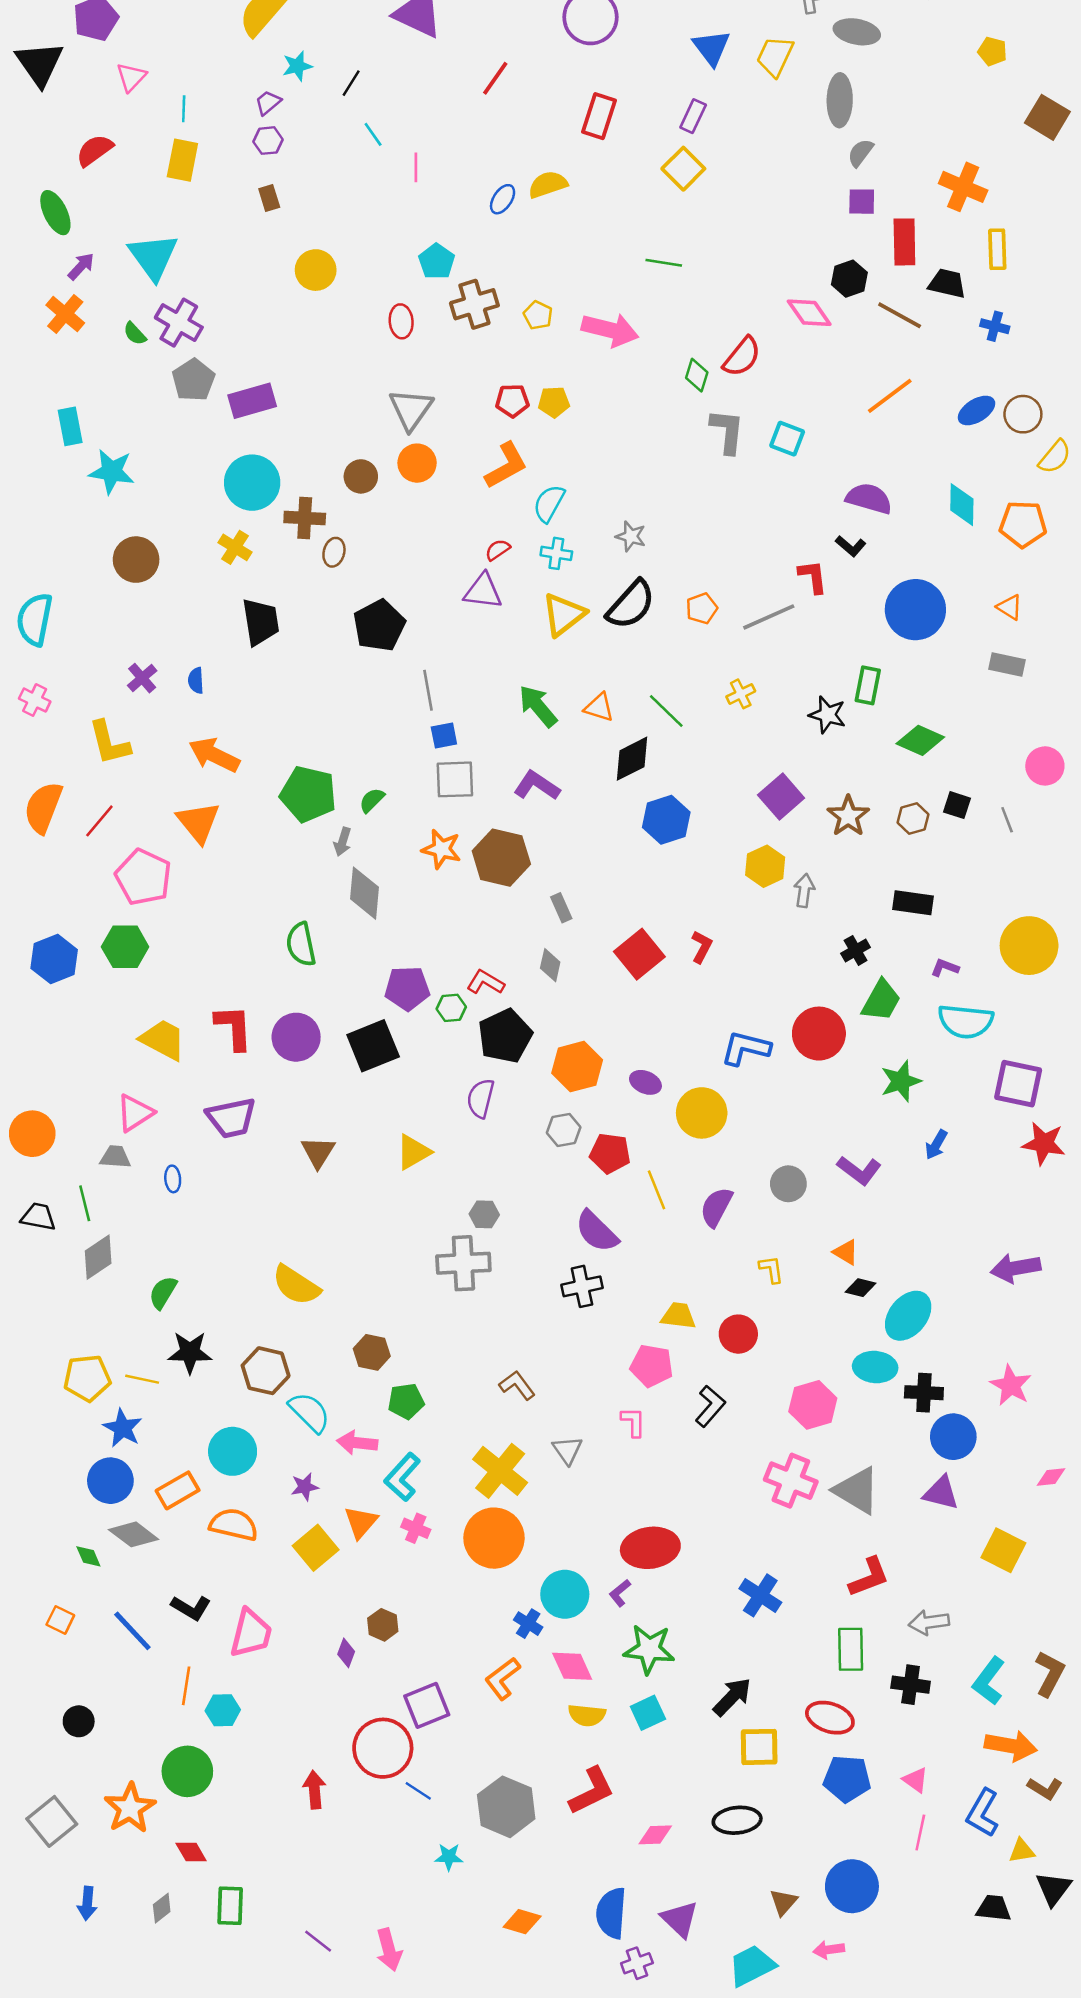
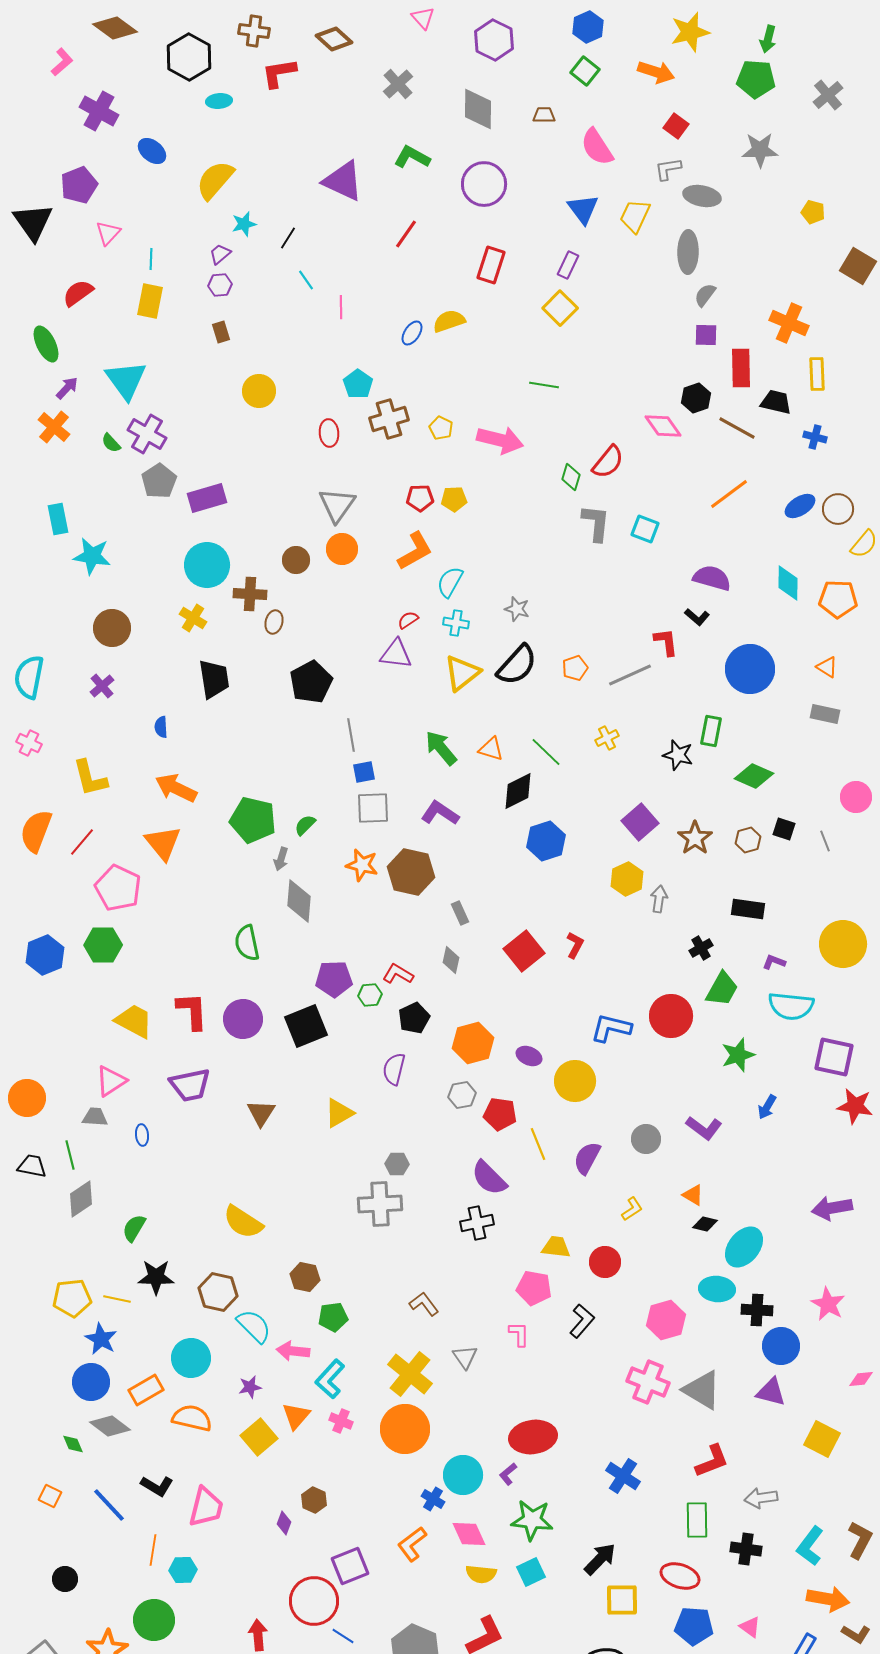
purple cross: (142, 678) -> (102, 686), moved
black pentagon: (505, 1036) -> (414, 1018), size x0.7
yellow L-shape: (771, 1269) -> (632, 1209), turned 65

